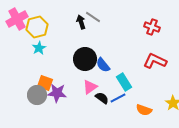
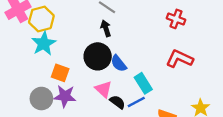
black arrow: (81, 22) -> (106, 28), moved
cyan star: (39, 48) -> (44, 44), size x1.5
orange square: (45, 83) -> (60, 73), moved
pink triangle: (90, 87) -> (103, 89), turned -42

